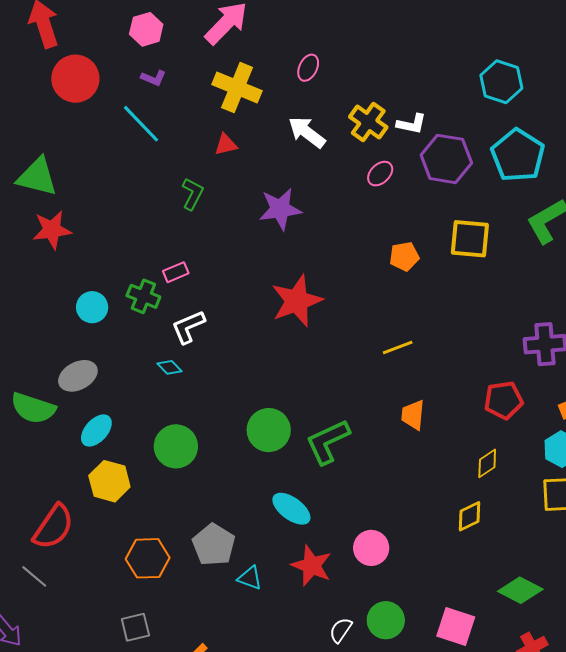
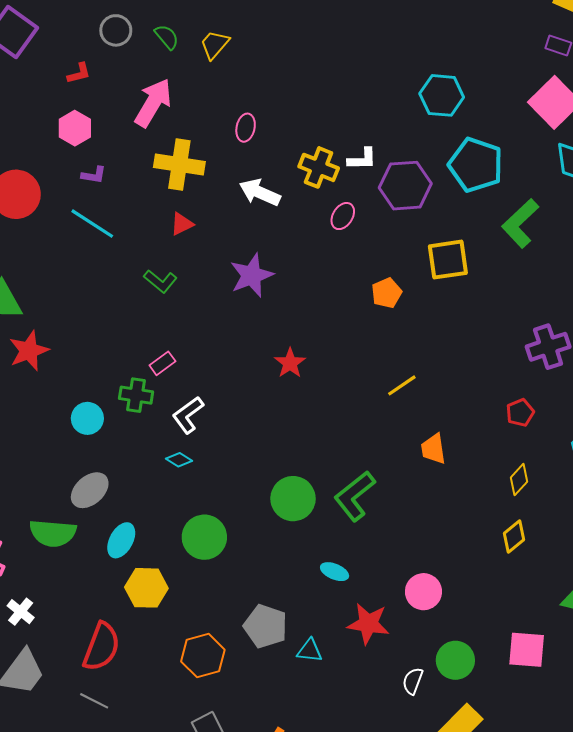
green L-shape: (192, 194) -> (160, 281), turned 116
red star: (297, 301) -> (290, 363), size x0.6
red pentagon: (503, 400) -> (520, 413), size x0.7
cyan ellipse: (291, 509) -> (335, 572), size x0.7

